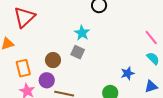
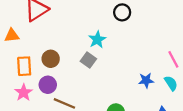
brown circle: (53, 60) -> (51, 59), moved
blue star: (128, 73) -> (146, 80), moved

